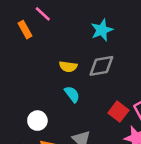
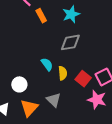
orange rectangle: (25, 30) -> (41, 16), moved
yellow semicircle: (68, 66) -> (63, 73), moved, turned -104

